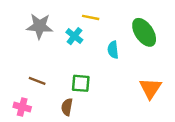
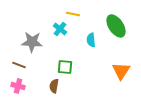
gray star: (40, 26) -> (32, 42), moved
brown line: (37, 81) -> (19, 65), moved

